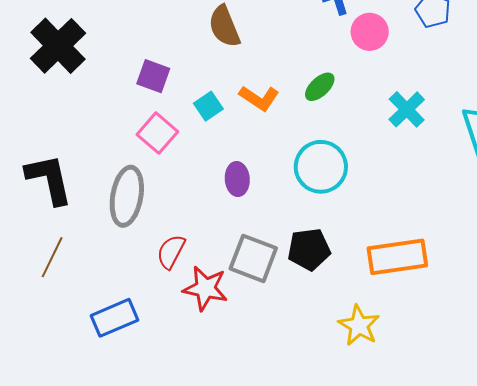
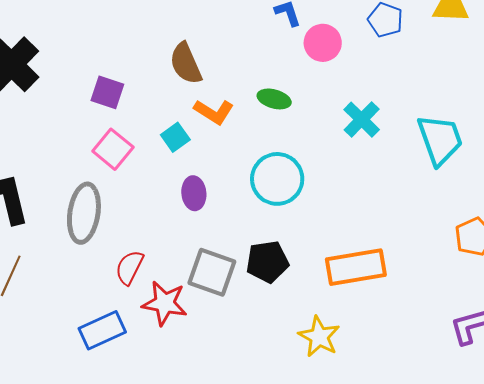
brown semicircle: (224, 26) -> (186, 63), moved
green ellipse: (320, 87) -> (274, 99), turned 60
cyan square: (208, 106) -> (175, 137), moved
blue rectangle: (114, 318) -> (102, 330), moved

